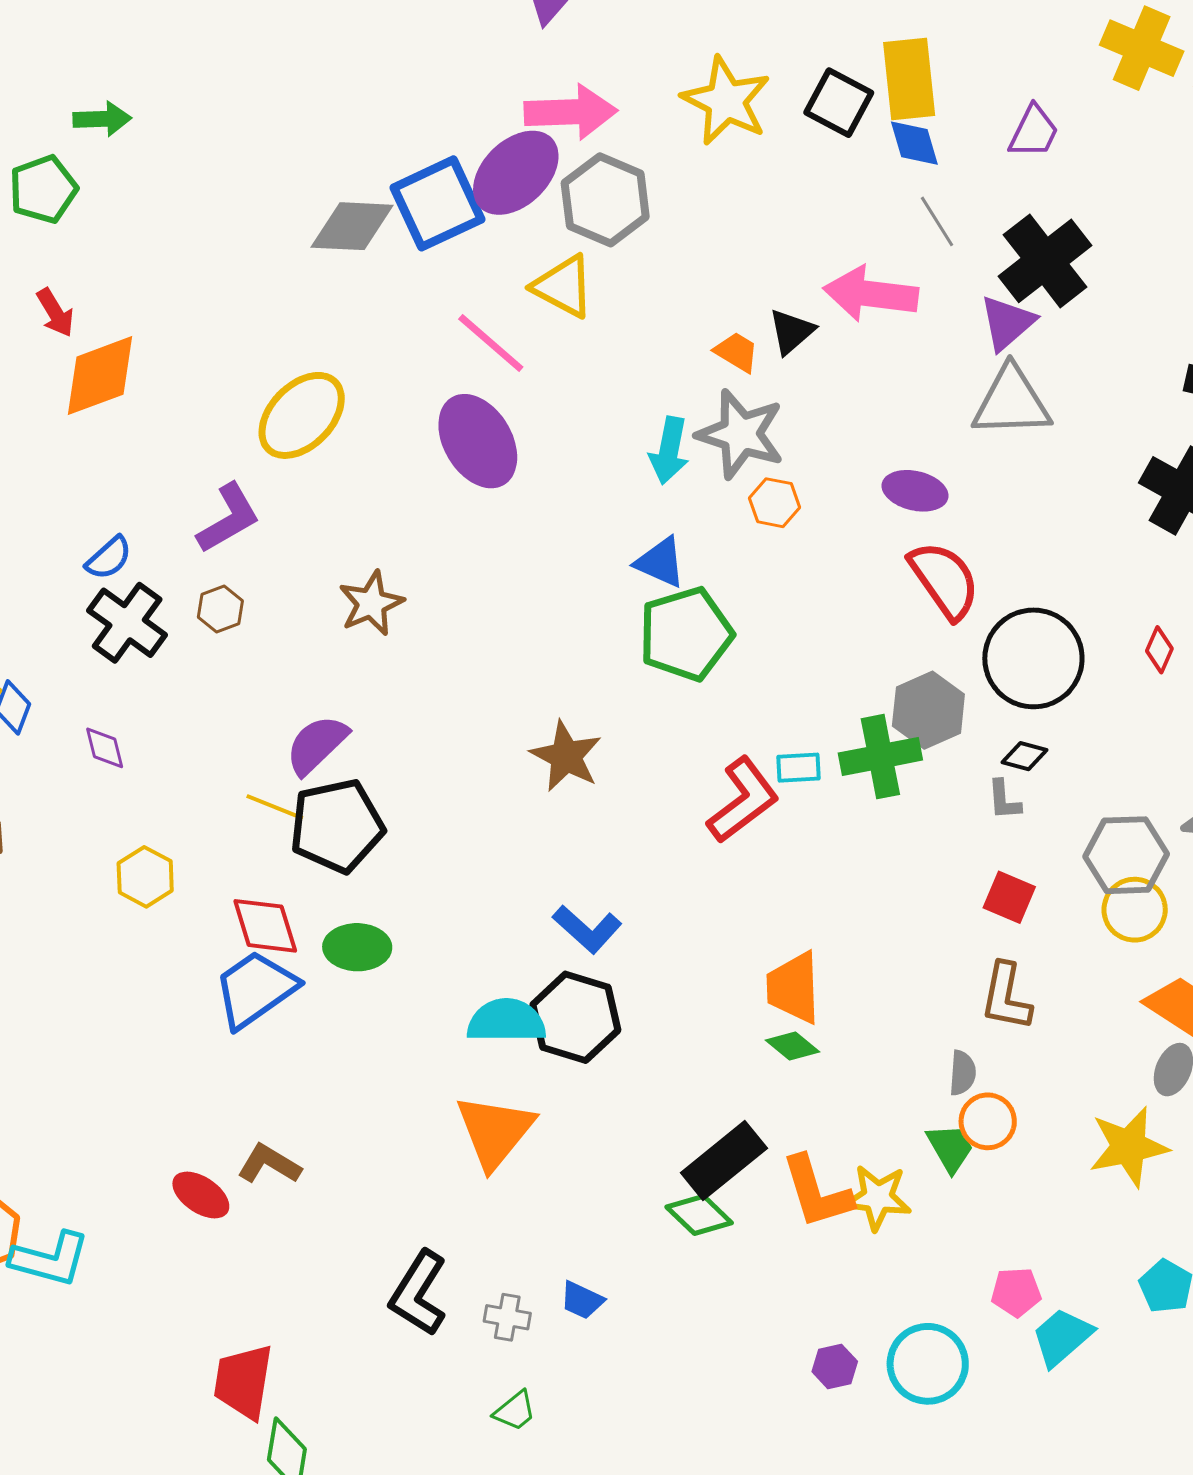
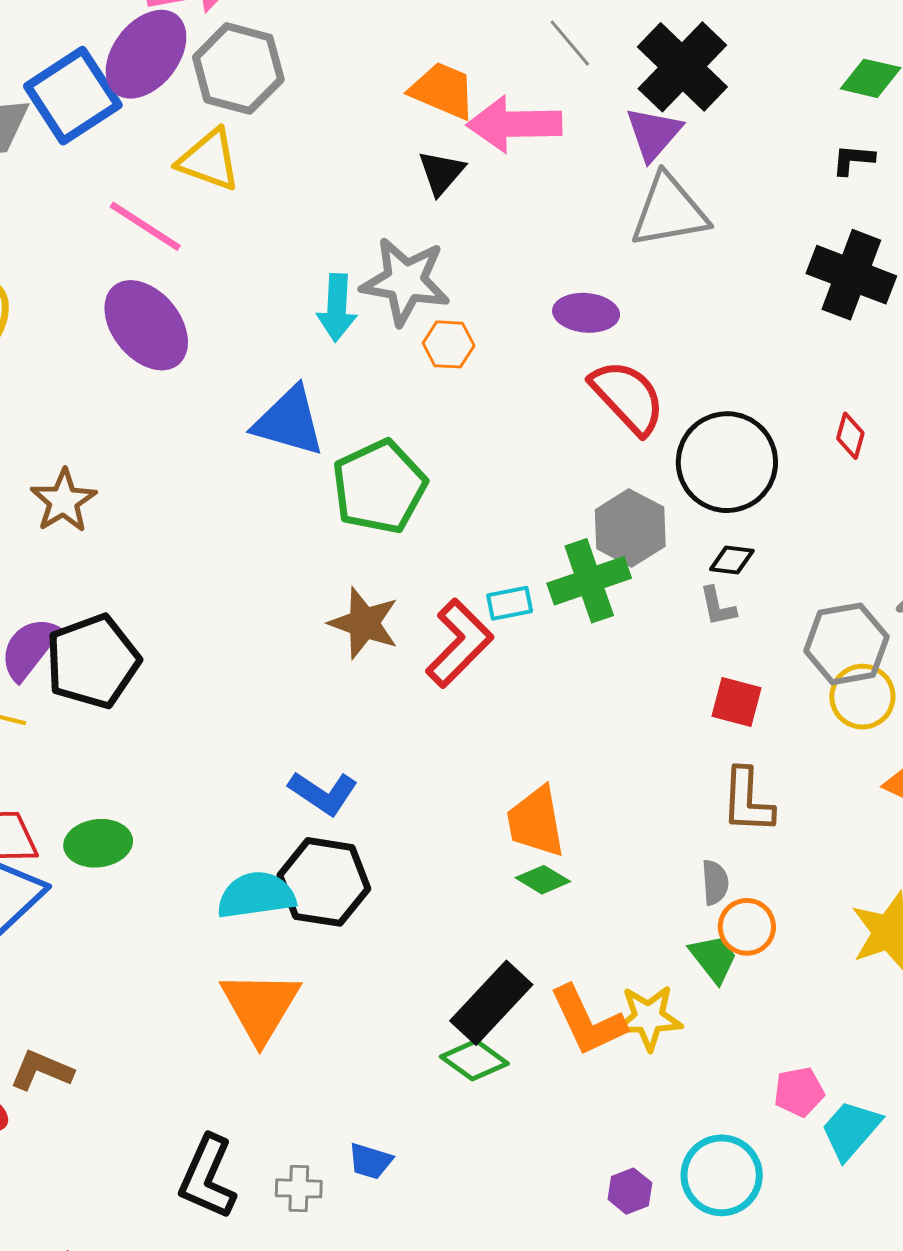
orange trapezoid: (737, 352) -> (443, 90), moved, size x1.5
blue triangle: (660, 562) -> (289, 422), moved, size x1.4
brown star: (566, 756) -> (364, 623), moved
black pentagon: (337, 826) -> (93, 661), moved

